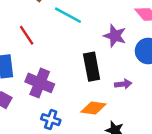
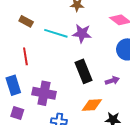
red line: (27, 35) -> (25, 56), turned 36
purple star: (115, 36) -> (82, 33), moved

